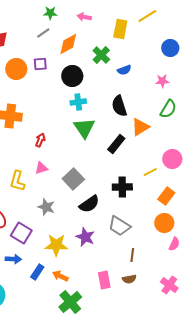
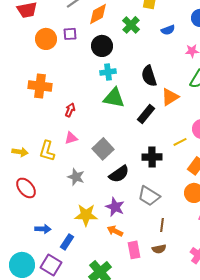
blue semicircle: (124, 70) -> (168, 30), moved
green triangle: (84, 128) -> (114, 98), turned -45
purple square: (21, 233) -> (51, 265), moved
orange arrow: (60, 276) -> (115, 231), moved

